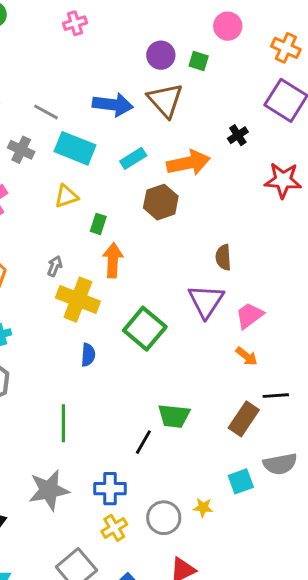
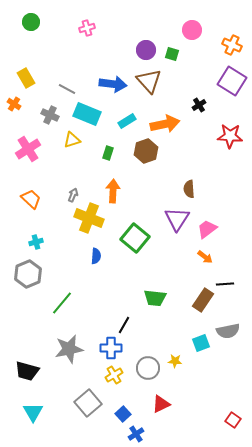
yellow triangle: (66, 196) -> (72, 140), moved
green rectangle: (98, 224) -> (108, 153), moved
green line: (63, 423) -> (62, 303), moved, turned 40
black line: (143, 442) -> (124, 325), moved

